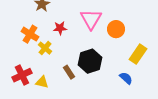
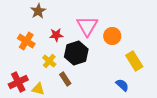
yellow cross: (45, 48) -> (49, 61), moved
yellow rectangle: (138, 54) -> (134, 61), turned -66
black hexagon: (90, 61) -> (76, 53), moved

